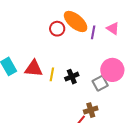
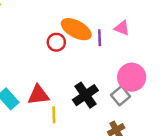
yellow line: (52, 74) -> (54, 115), moved
black cross: (72, 77) -> (85, 95), size x1.5

